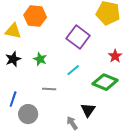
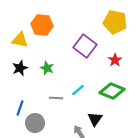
red star: (115, 56) -> (115, 60), moved
cyan line: (73, 70) -> (78, 90), moved

